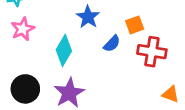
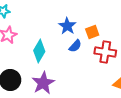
blue star: (88, 17) -> (67, 26), moved

